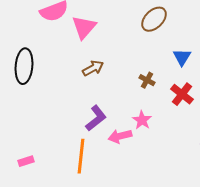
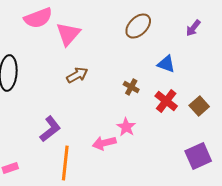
blue triangle: (182, 57) -> (166, 64), turned -42
purple L-shape: (96, 118) -> (50, 129), moved

